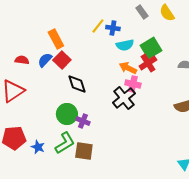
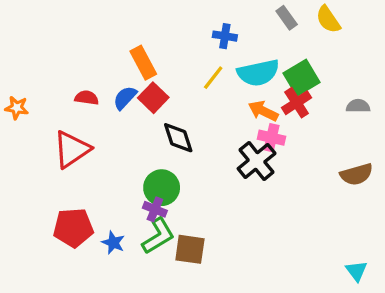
yellow line: (98, 26) -> (213, 78), moved
blue cross: (113, 28) -> (225, 36), moved
cyan semicircle: (125, 45) -> (258, 73), size x1.4
purple cross: (83, 121) -> (155, 209), moved

